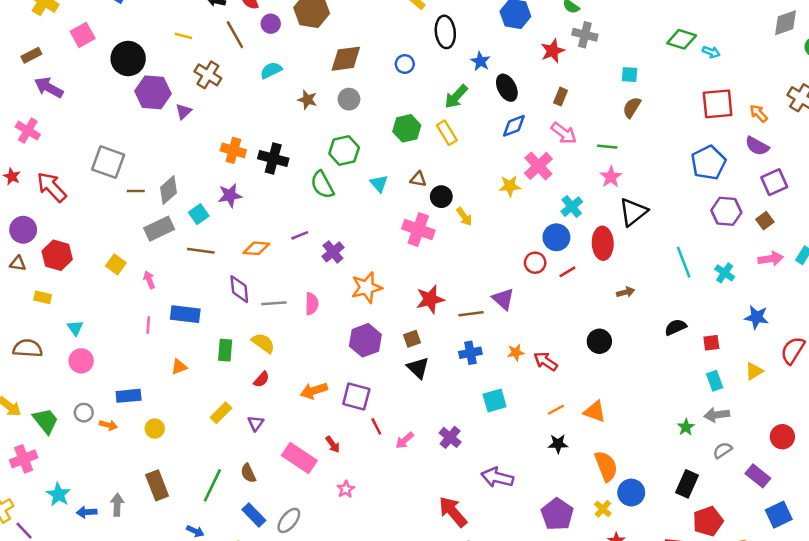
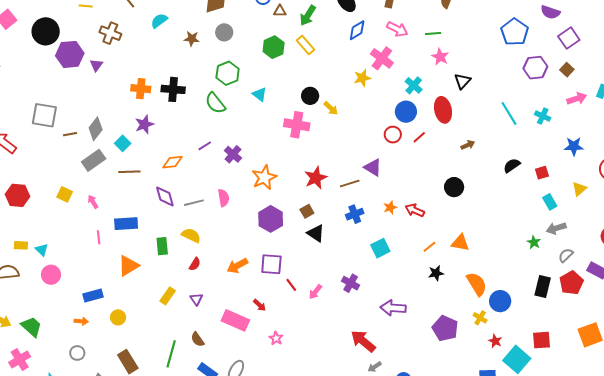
brown triangle: (418, 179) -> (280, 11), moved
black triangle: (633, 212) -> (462, 81), size x0.7
yellow rectangle: (43, 297) -> (21, 245), moved
orange triangle: (179, 367) -> (128, 266), size x1.6
gray circle: (84, 413) -> (77, 353), moved
red pentagon: (708, 521) -> (571, 283), moved

